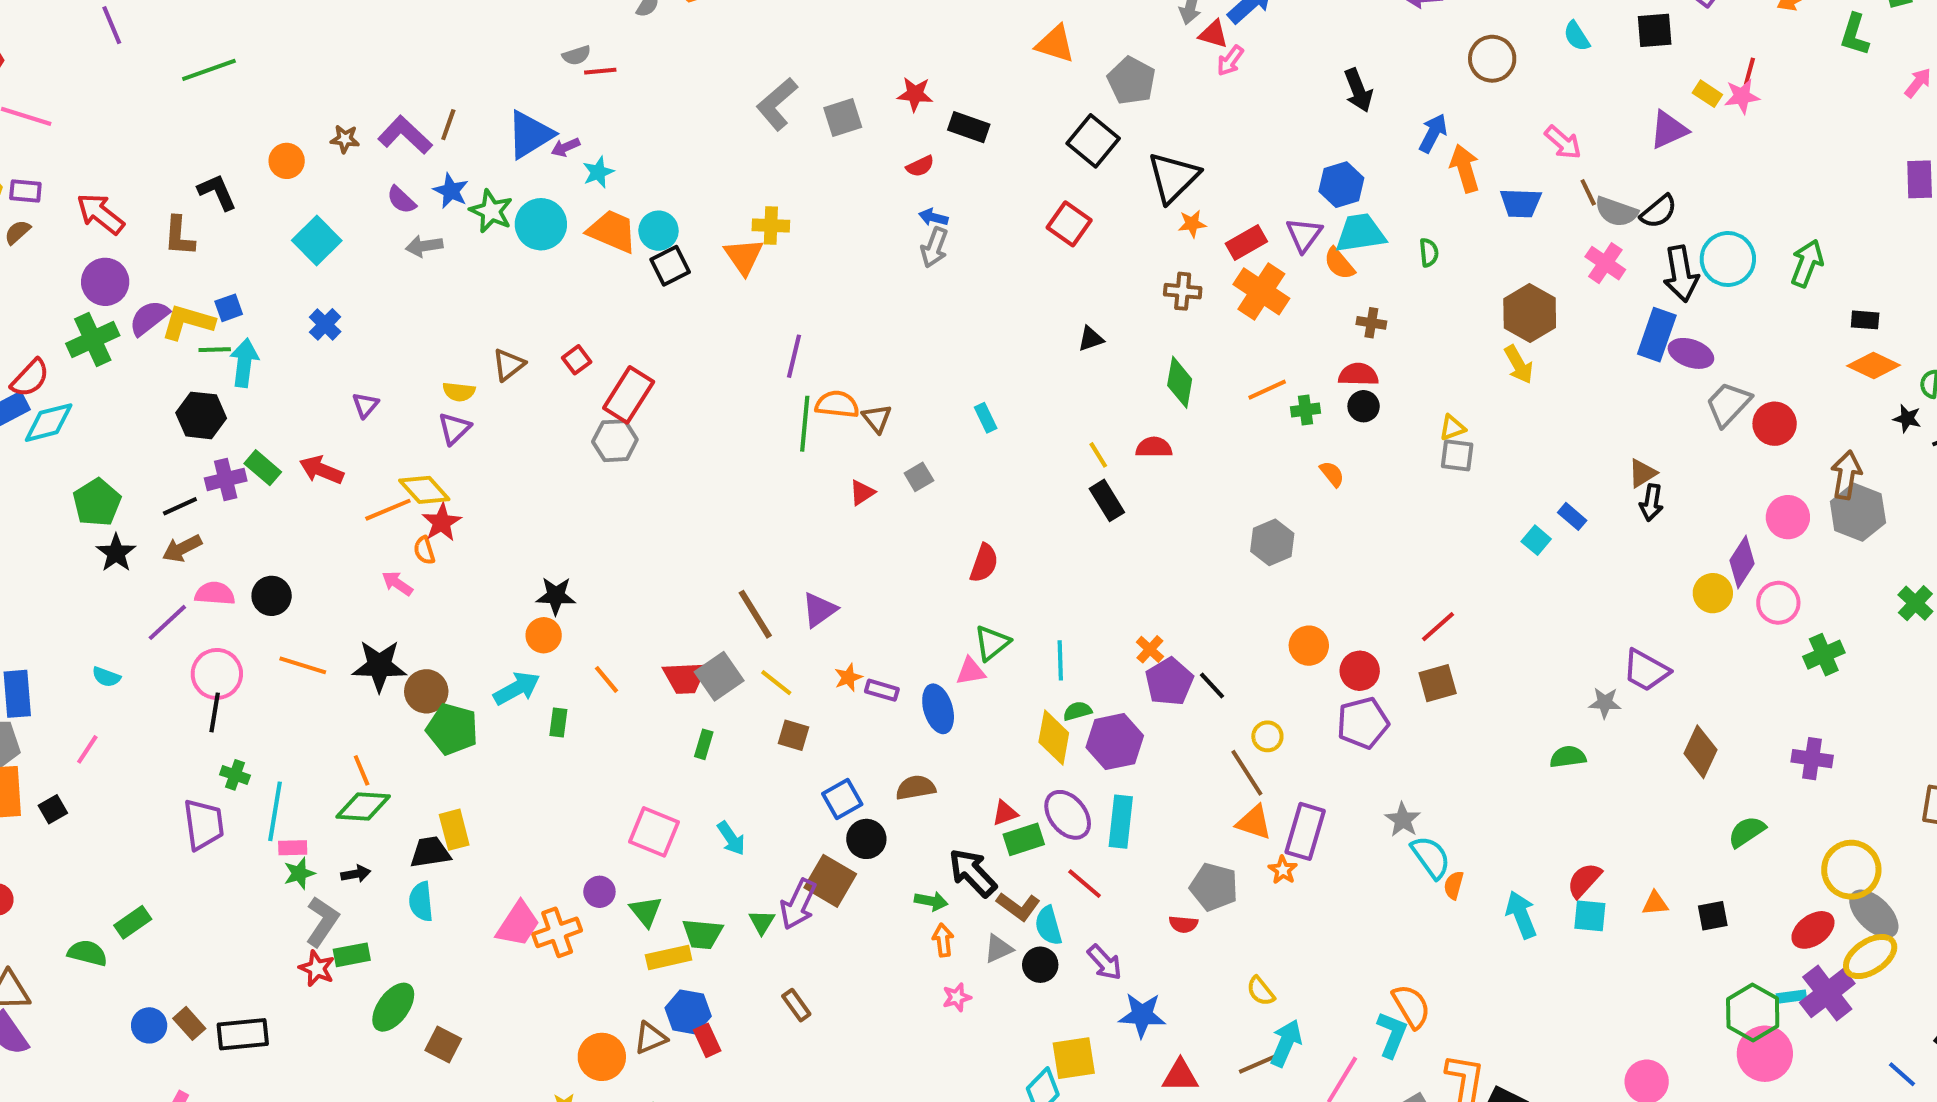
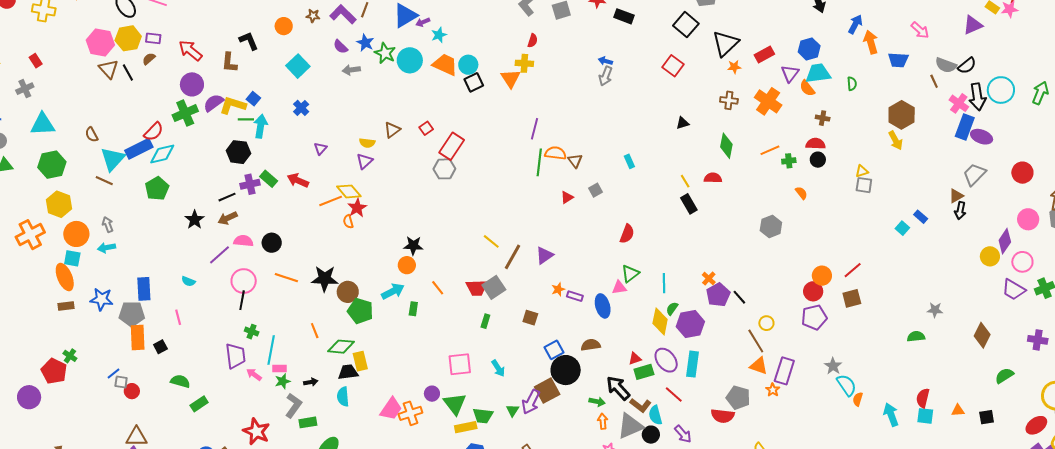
red semicircle: (920, 166) -> (533, 41), moved, turned -48
brown line: (1588, 192) -> (934, 81), moved
red rectangle: (1246, 243) -> (764, 54), moved
pink cross: (1605, 263) -> (959, 103), moved
blue square: (229, 308) -> (253, 99), turned -32
gray trapezoid: (1728, 404) -> (974, 174), moved
green pentagon: (97, 502) -> (157, 189), moved
pink arrow: (397, 583) -> (254, 374), moved
brown line: (755, 614) -> (513, 257), turned 60
orange circle: (1309, 646) -> (822, 276), moved
purple trapezoid: (1646, 670) -> (1014, 290), moved
yellow line: (776, 683) -> (491, 241), moved
green semicircle: (1077, 711) -> (672, 308), turned -40
pink line: (87, 749) -> (178, 317), turned -49
green diamond: (363, 807) -> (341, 347), moved
pink square: (654, 832) -> (460, 364), turned -30
black circle: (866, 839) -> (566, 370), size x1.5
red semicircle: (1584, 880) -> (923, 398), turned -30
brown square: (830, 881) -> (547, 391), turned 30
green triangle: (646, 911) -> (455, 404), size x1.4
red semicircle: (1183, 924) -> (723, 416), size x1.6
gray triangle: (998, 949) -> (630, 426), size x1.8
green semicircle: (87, 953) -> (180, 381), moved
red star: (317, 968) -> (256, 431), moved, size x1.5

